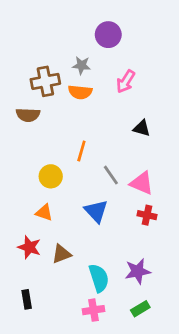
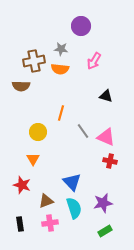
blue triangle: (96, 211) -> (72, 182), moved
orange triangle: (44, 212) -> (33, 159), turned 40
brown triangle: (61, 254) -> (46, 201), moved
pink cross: (94, 310) -> (50, 223), moved

